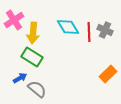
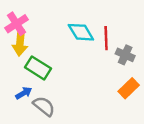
gray cross: (105, 30) -> (125, 55), moved
yellow arrow: (33, 33) -> (20, 43), moved

